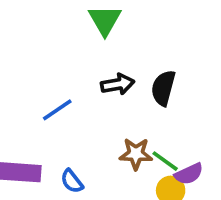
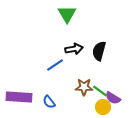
blue line: (57, 110) -> (55, 65), moved
purple semicircle: (189, 174) -> (113, 98), turned 56

